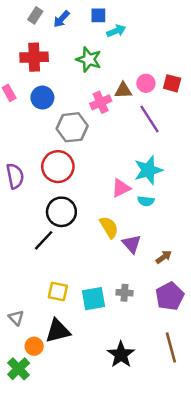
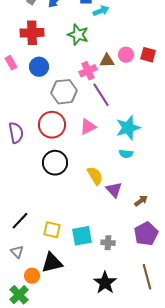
purple line: (149, 119) -> (101, 95), moved
pink triangle: (121, 188) -> (88, 127), moved
black line: (44, 240) -> (20, 221), moved
gray cross: (124, 293) -> (108, 243), moved

